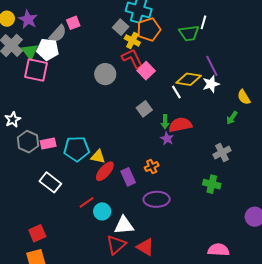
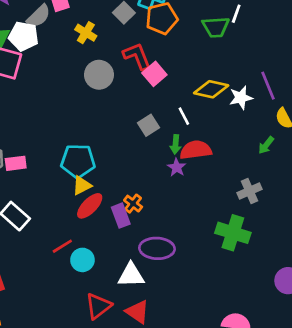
yellow cross: (132, 40) -> (86, 33), moved
purple line: (212, 66) -> (268, 86), moved
white line: (176, 92) -> (184, 116), moved
cyan pentagon: (76, 149) -> (78, 161), moved
yellow triangle: (98, 157) -> (82, 186), turned -42
orange cross: (152, 167) -> (133, 204), moved, turned -32
green cross: (212, 184) -> (233, 233), size x1.4
white triangle: (124, 225) -> (131, 275), moved

